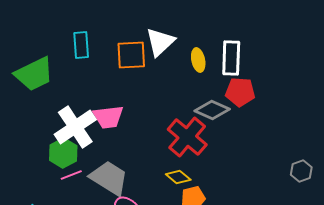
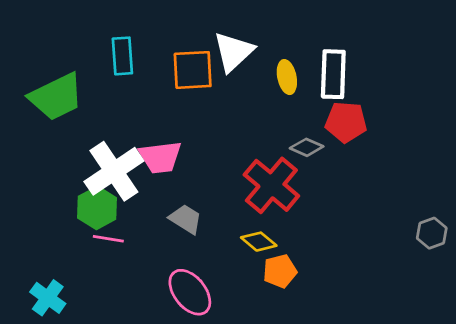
gray diamond: (212, 110) -> (307, 147), size x0.7
pink line: (71, 175) -> (108, 239), turned 30
gray trapezoid: (109, 178) -> (186, 219), moved, size x0.6

